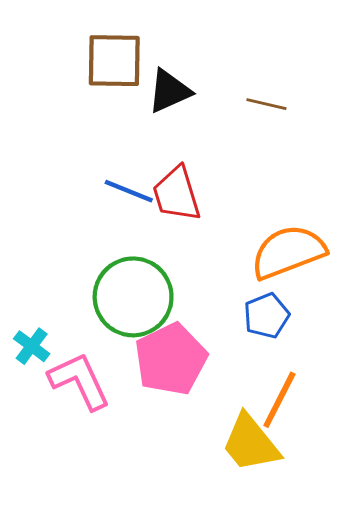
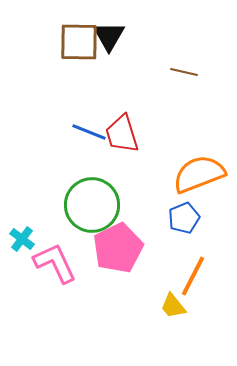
black triangle: (169, 91) -> (109, 36), moved, turned -36
yellow trapezoid: (250, 443) -> (173, 306), size x0.6

